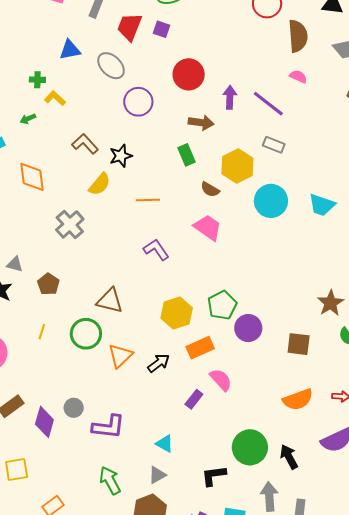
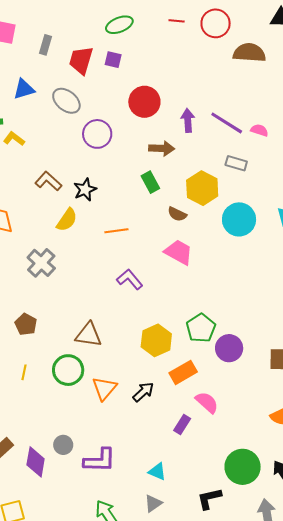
brown semicircle: (298, 36) -> (249, 53), turned -76
pink semicircle: (298, 76) -> (259, 130), moved

